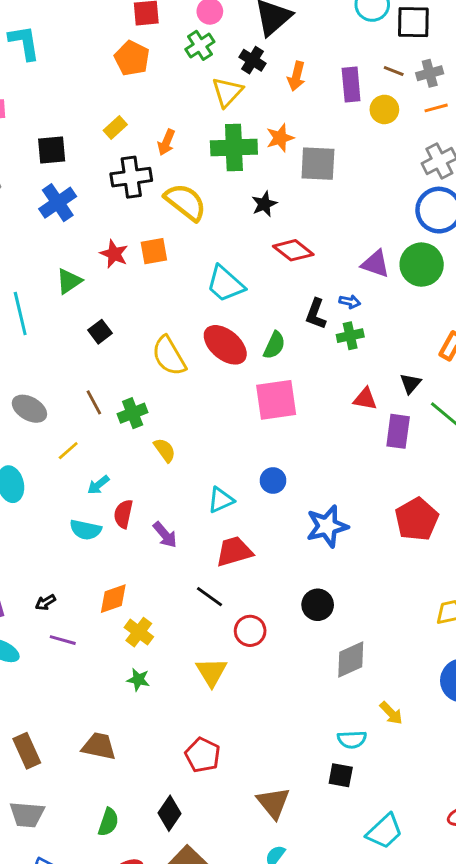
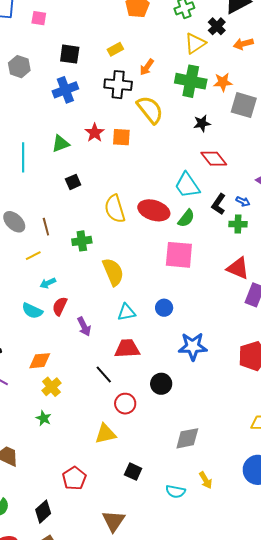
orange arrow: (296, 76) -> (243, 44), turned 48
cyan trapezoid: (225, 284) -> (187, 185), moved
red ellipse: (225, 345) -> (154, 210), turned -36
red triangle: (365, 399) -> (238, 268), size x1.4
brown line: (94, 402) -> (46, 227), moved
yellow semicircle: (165, 450) -> (113, 272), moved, size x1.6
black circle: (318, 605) -> (161, 384), moved
yellow triangle: (211, 672) -> (105, 434), moved, turned 35
black square: (341, 775) -> (133, 472), moved

